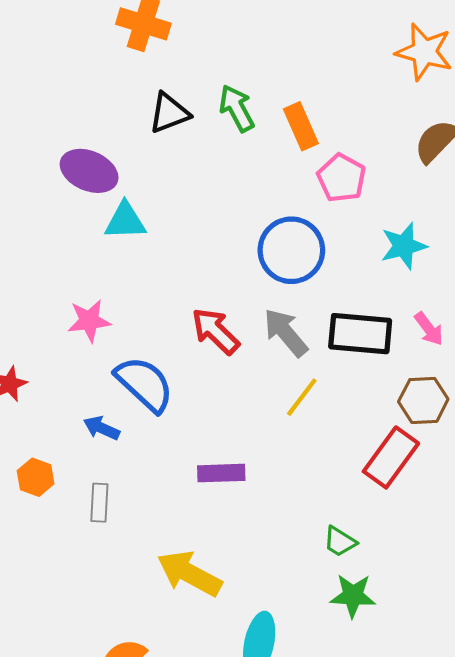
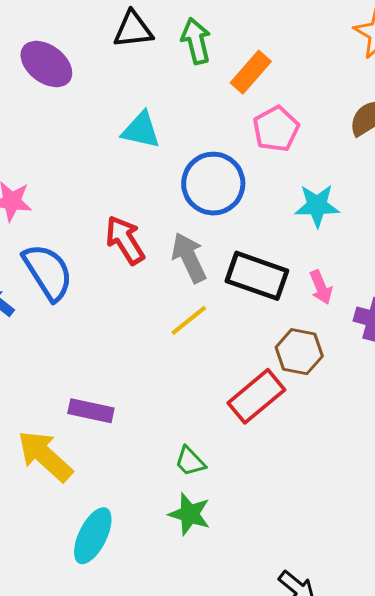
orange rectangle: (301, 126) -> (251, 72), turned 51
cyan triangle: (125, 221) -> (141, 130), moved
purple rectangle: (221, 473) -> (91, 411), moved

